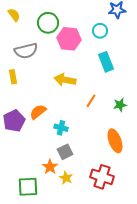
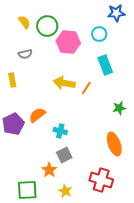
yellow semicircle: (14, 15) -> (24, 22), moved
gray semicircle: (26, 51) -> (25, 54), size x0.6
orange line: (91, 101) -> (86, 88), moved
yellow star: (66, 178) -> (65, 191), moved

